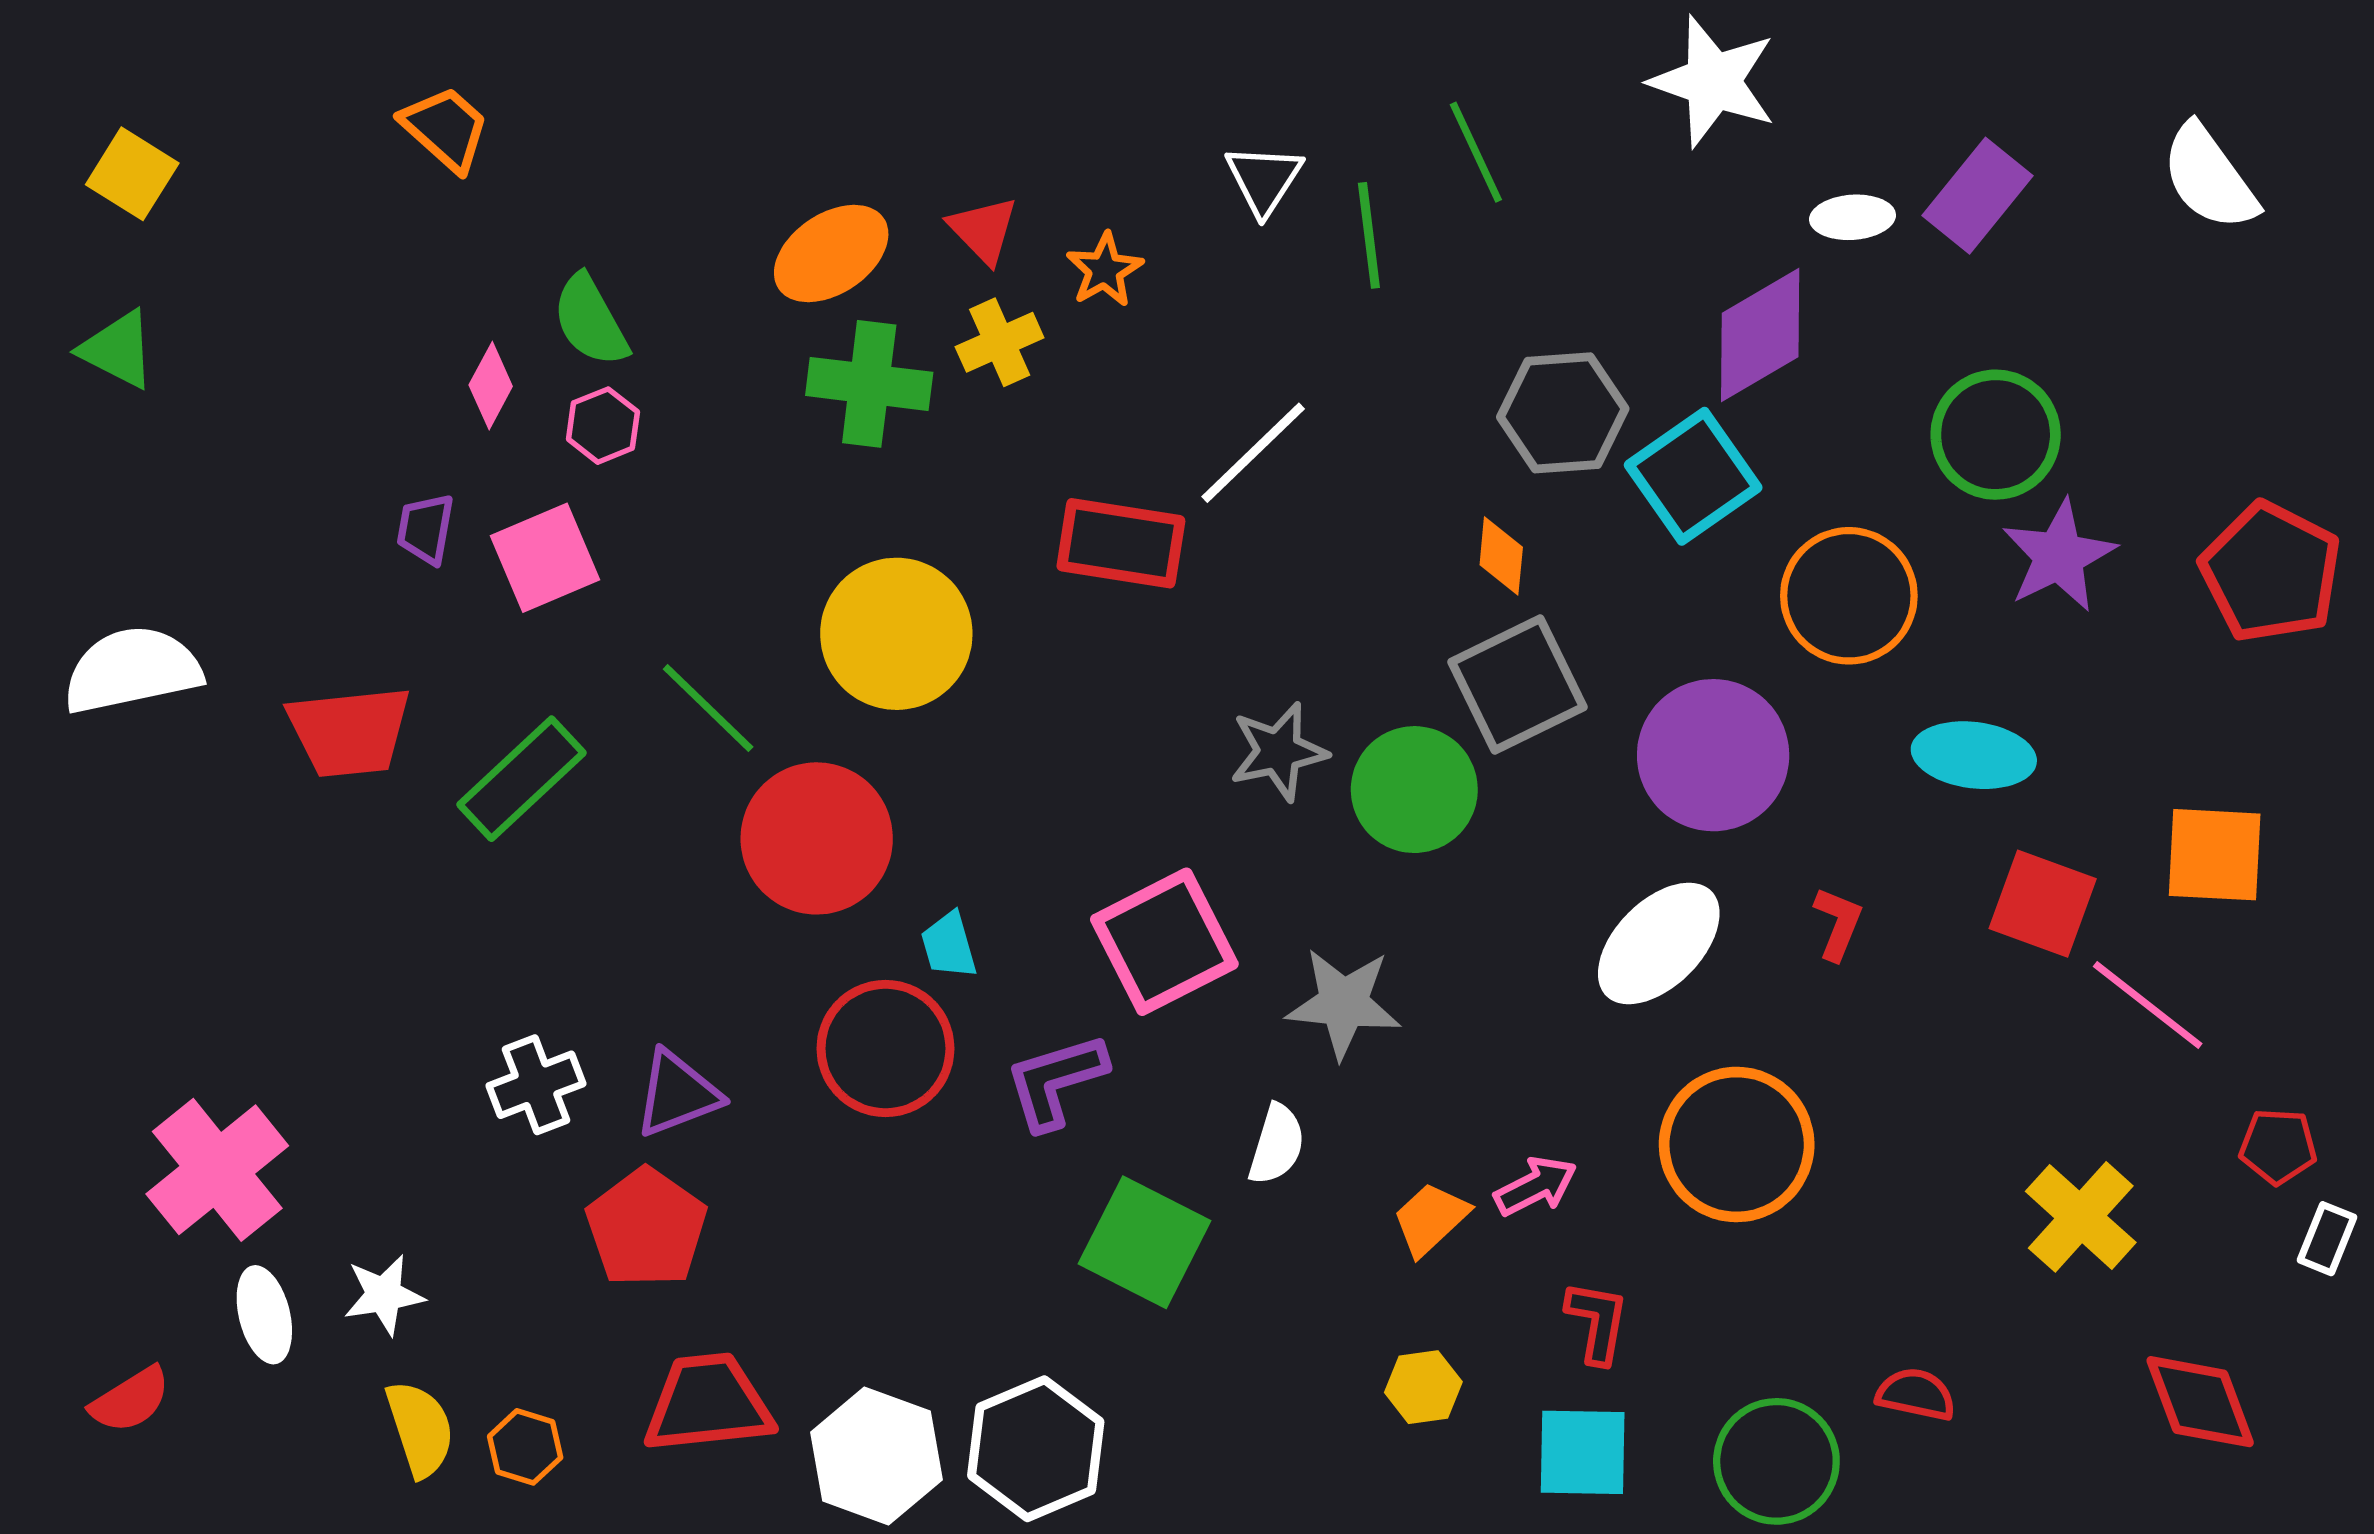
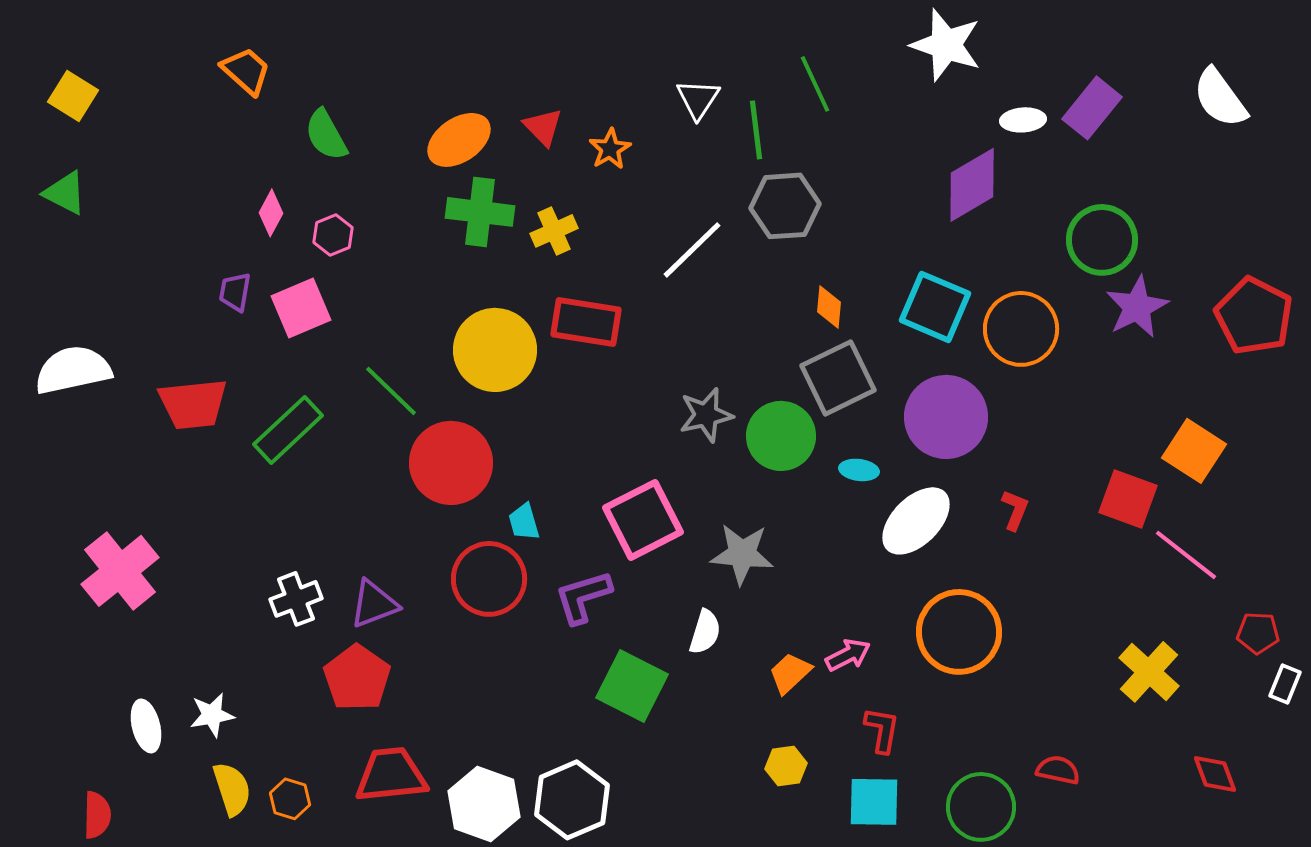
green semicircle: (590, 321) -> (326, 135), moved
yellow cross: (1000, 342) -> (554, 231), moved
gray hexagon: (1563, 413) -> (785, 206), moved
cyan square: (1693, 476) -> (935, 307), moved, turned -32
red rectangle: (1121, 543) -> (586, 322), moved
cyan ellipse: (1974, 755) -> (859, 470), moved, size x0.6
orange square: (2215, 855) -> (1194, 451), moved, turned 30
pink cross: (217, 1170) -> (120, 571), moved
red semicircle: (130, 1400) -> (97, 815), moved, turned -57
red diamond: (2200, 1402) -> (1215, 774), size x0.7

